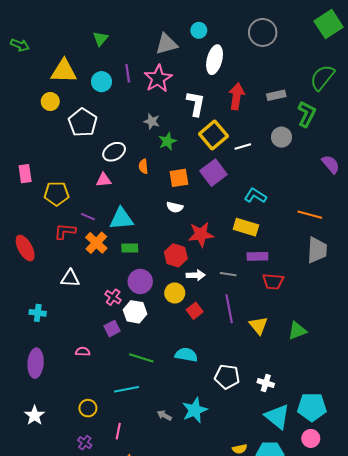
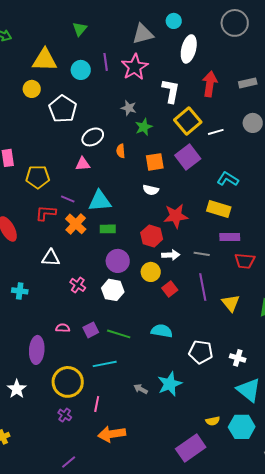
pink cross: (113, 297) -> (78, 285), moved
purple square: (112, 329) -> (91, 330), moved
purple ellipse: (36, 363) -> (37, 350), moved
yellow circle: (88, 408) -> (68, 382), size x1.8

